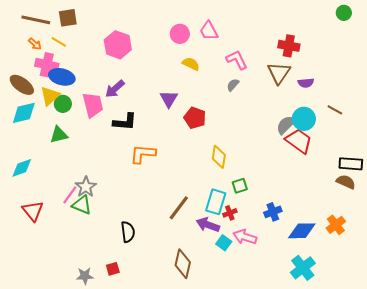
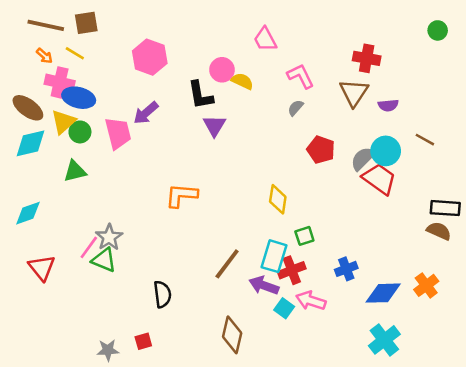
green circle: (344, 13) -> (438, 30), moved
pink circle: (180, 34) -> (222, 70), moved
red pentagon: (195, 118) -> (321, 150), moved
black L-shape: (125, 122) -> (200, 95), moved, turned 75
red cross: (230, 213) -> (292, 270), size x1.5

